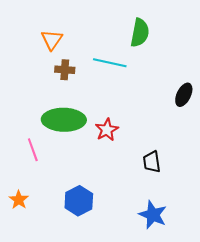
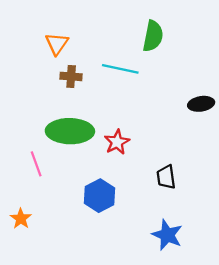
black ellipse: (184, 95) -> (201, 104), turned 55
blue hexagon: (79, 201) -> (99, 196), moved

